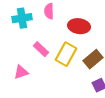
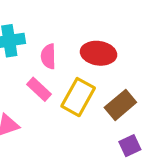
pink semicircle: (49, 11) -> (48, 56), moved

